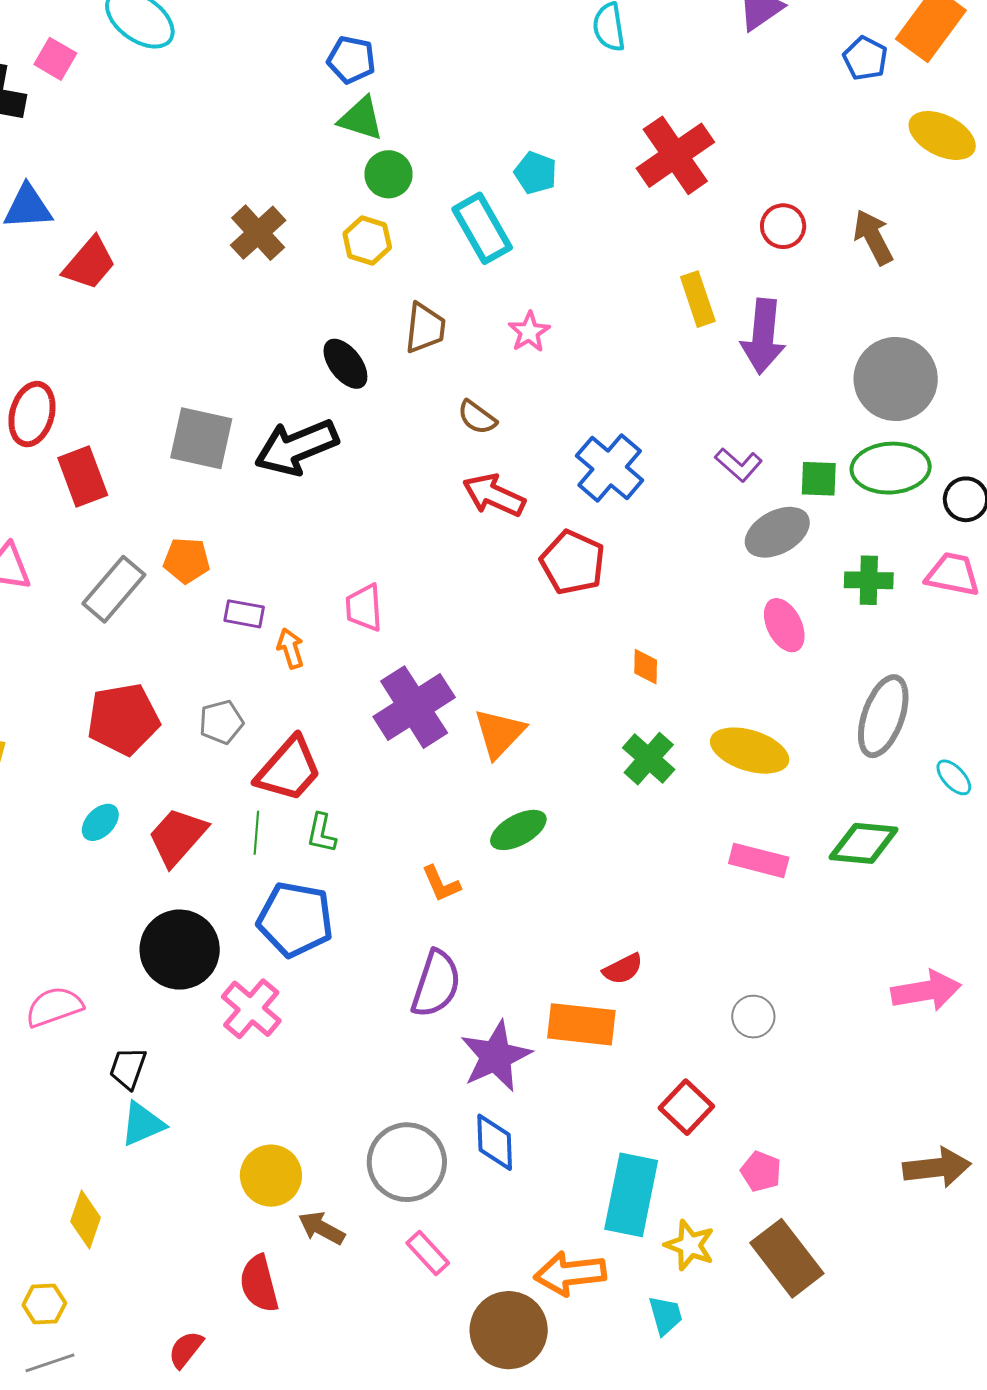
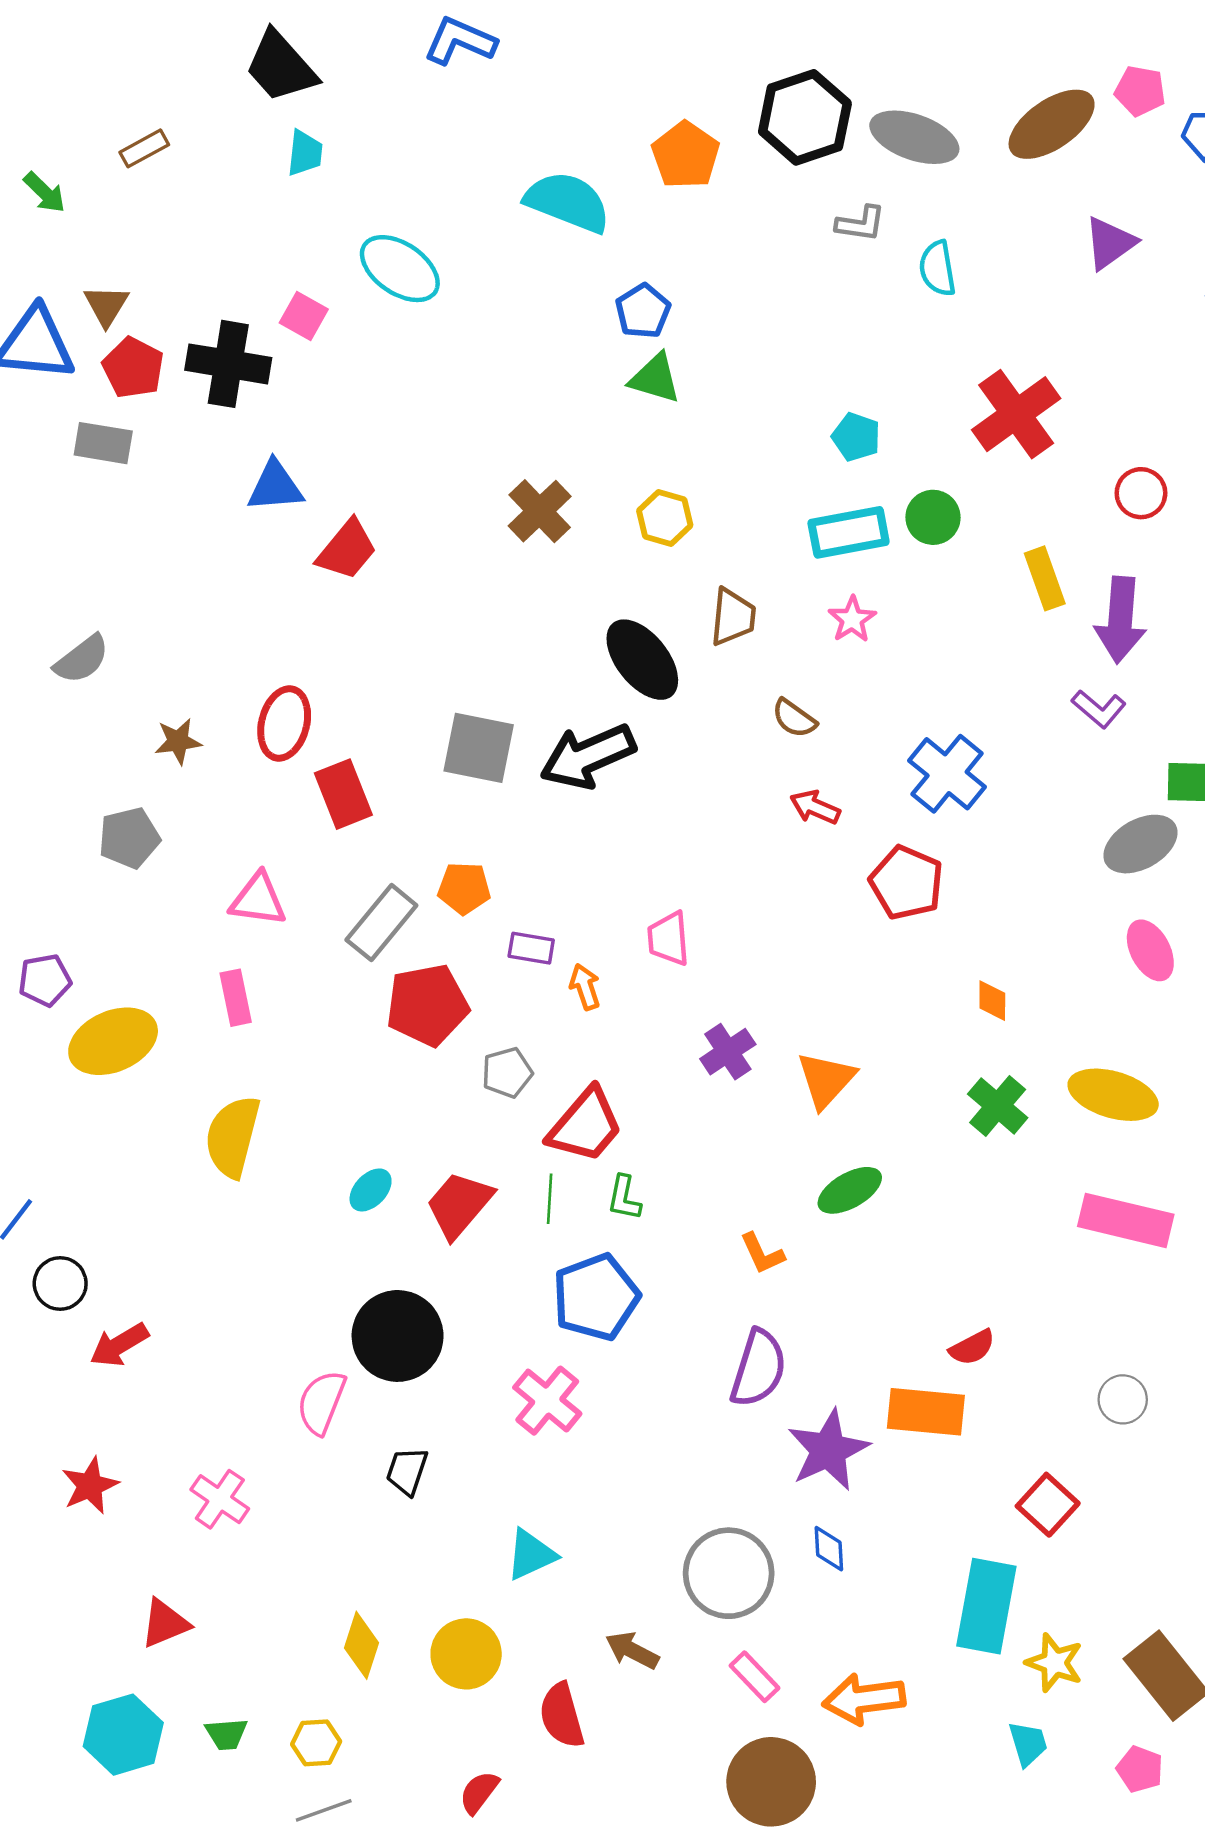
blue pentagon: (351, 60) -> (643, 311), turned 30
green circle: (389, 174) -> (933, 517), moved
cyan rectangle: (482, 228) -> (849, 532), moved, turned -70
black ellipse: (345, 364) -> (642, 660), size x1.4
purple L-shape: (739, 465) -> (1099, 709), moved
red arrow: (494, 495) -> (815, 807), size x0.7
purple cross: (414, 707) -> (728, 1052), size x0.6
red pentagon: (123, 719) -> (427, 1005), moved
pink rectangle: (759, 860) -> (1126, 1220), size x1.4
blue pentagon: (295, 919) -> (596, 1297), turned -30
black circle: (180, 950) -> (398, 1336), moved
pink semicircle: (54, 1007) -> (321, 1402), turned -48
cyan triangle: (142, 1124) -> (531, 1555), moved
blue diamond: (495, 1142) -> (829, 1549), size x0.7
pink pentagon: (761, 1171) -> (1140, 1769), moved
yellow circle: (271, 1176) -> (466, 1654), moved
orange arrow: (570, 1273) -> (864, 1699), moved
brown circle: (509, 1330) -> (771, 1782), moved

